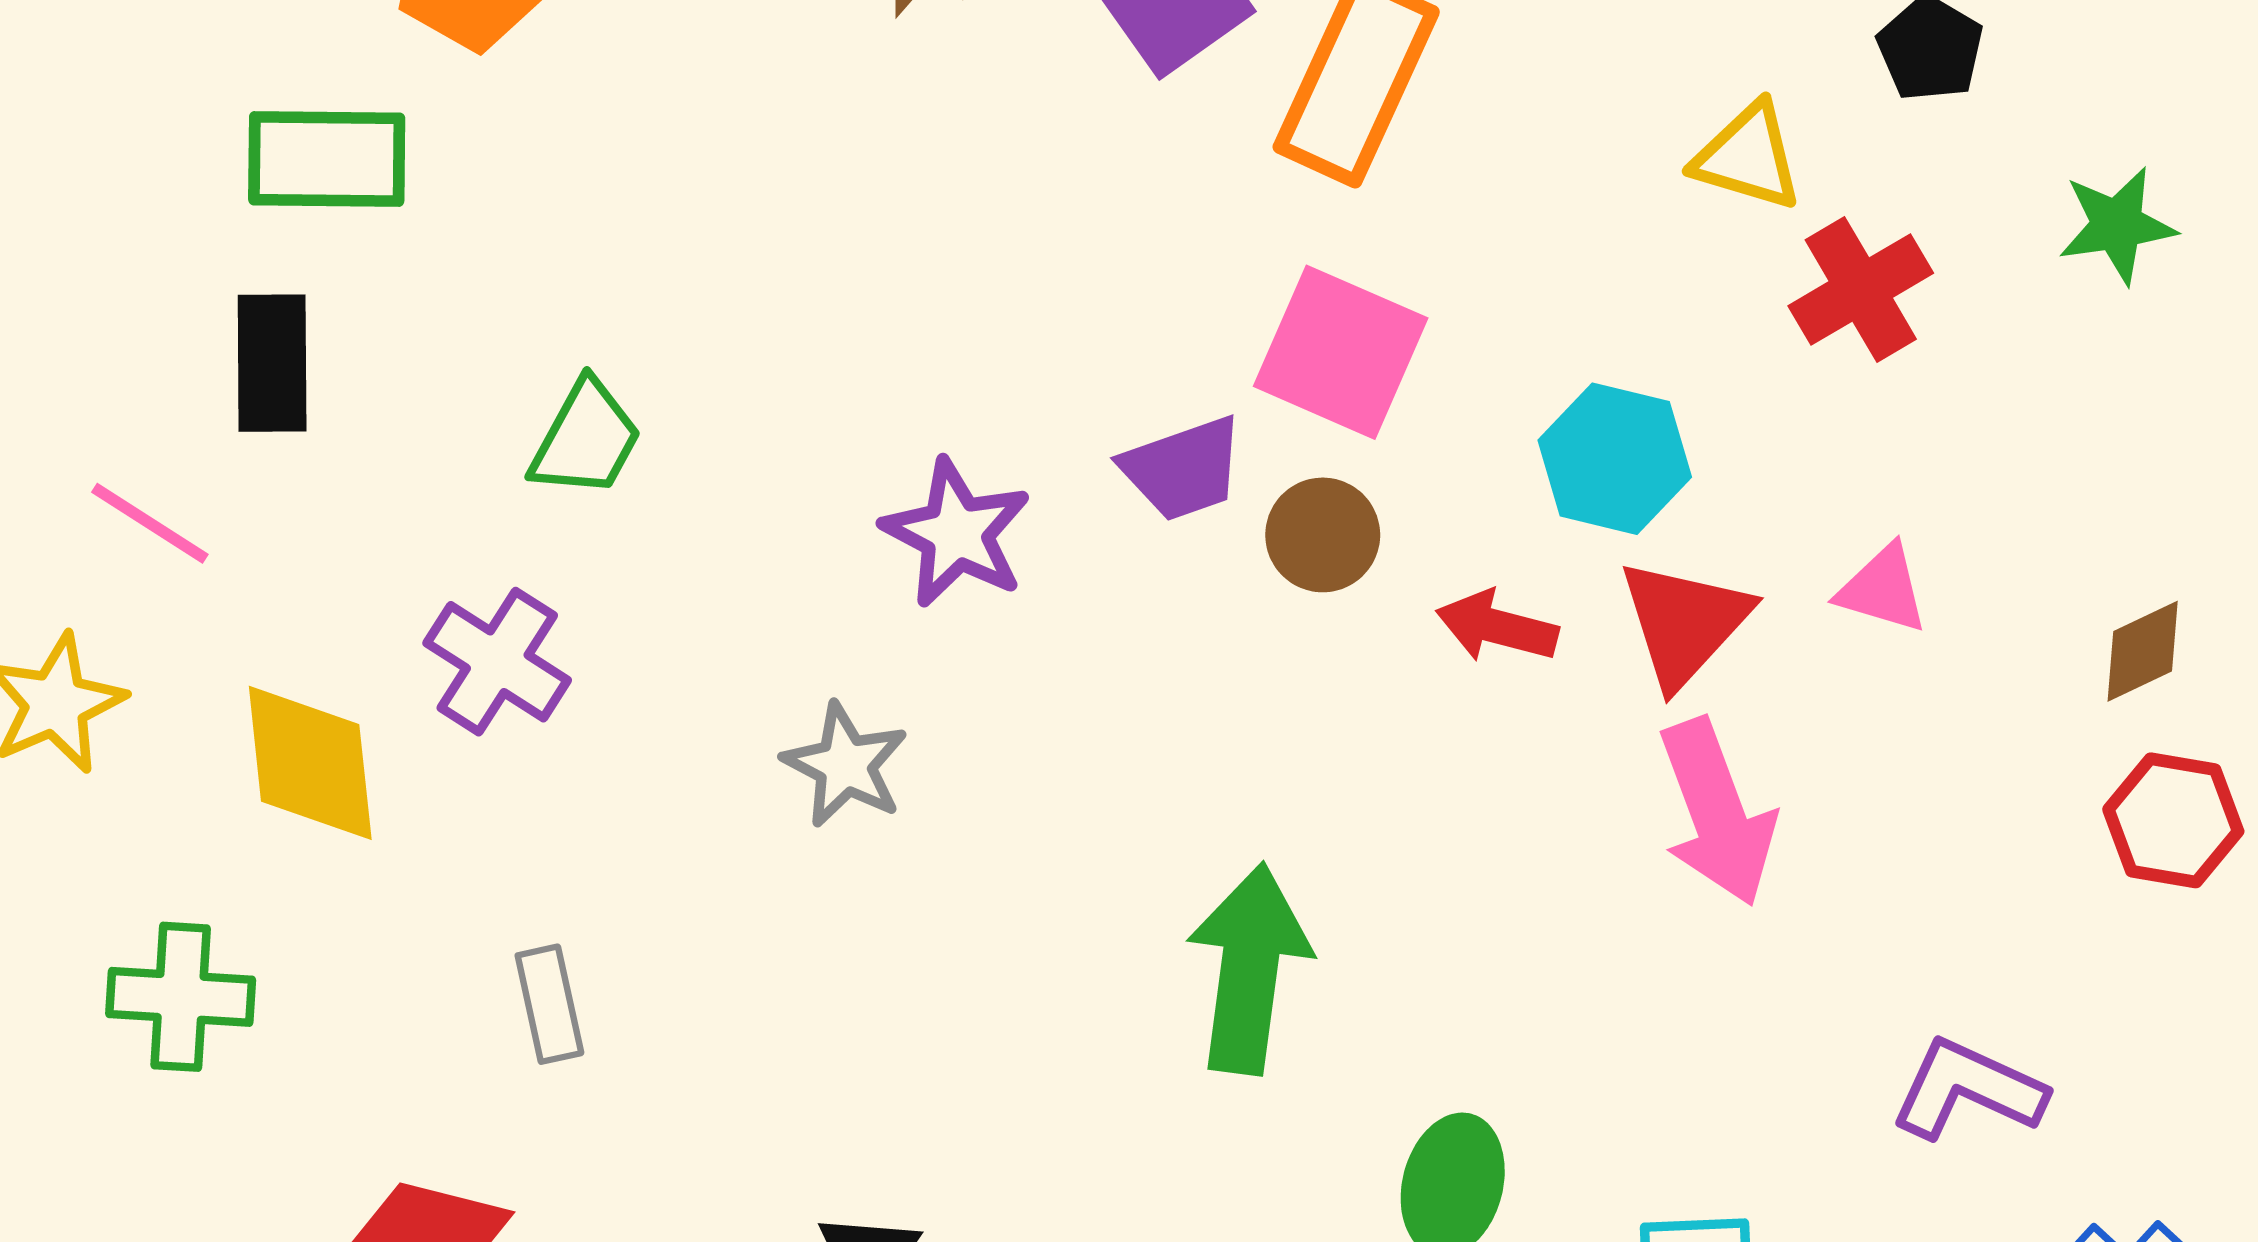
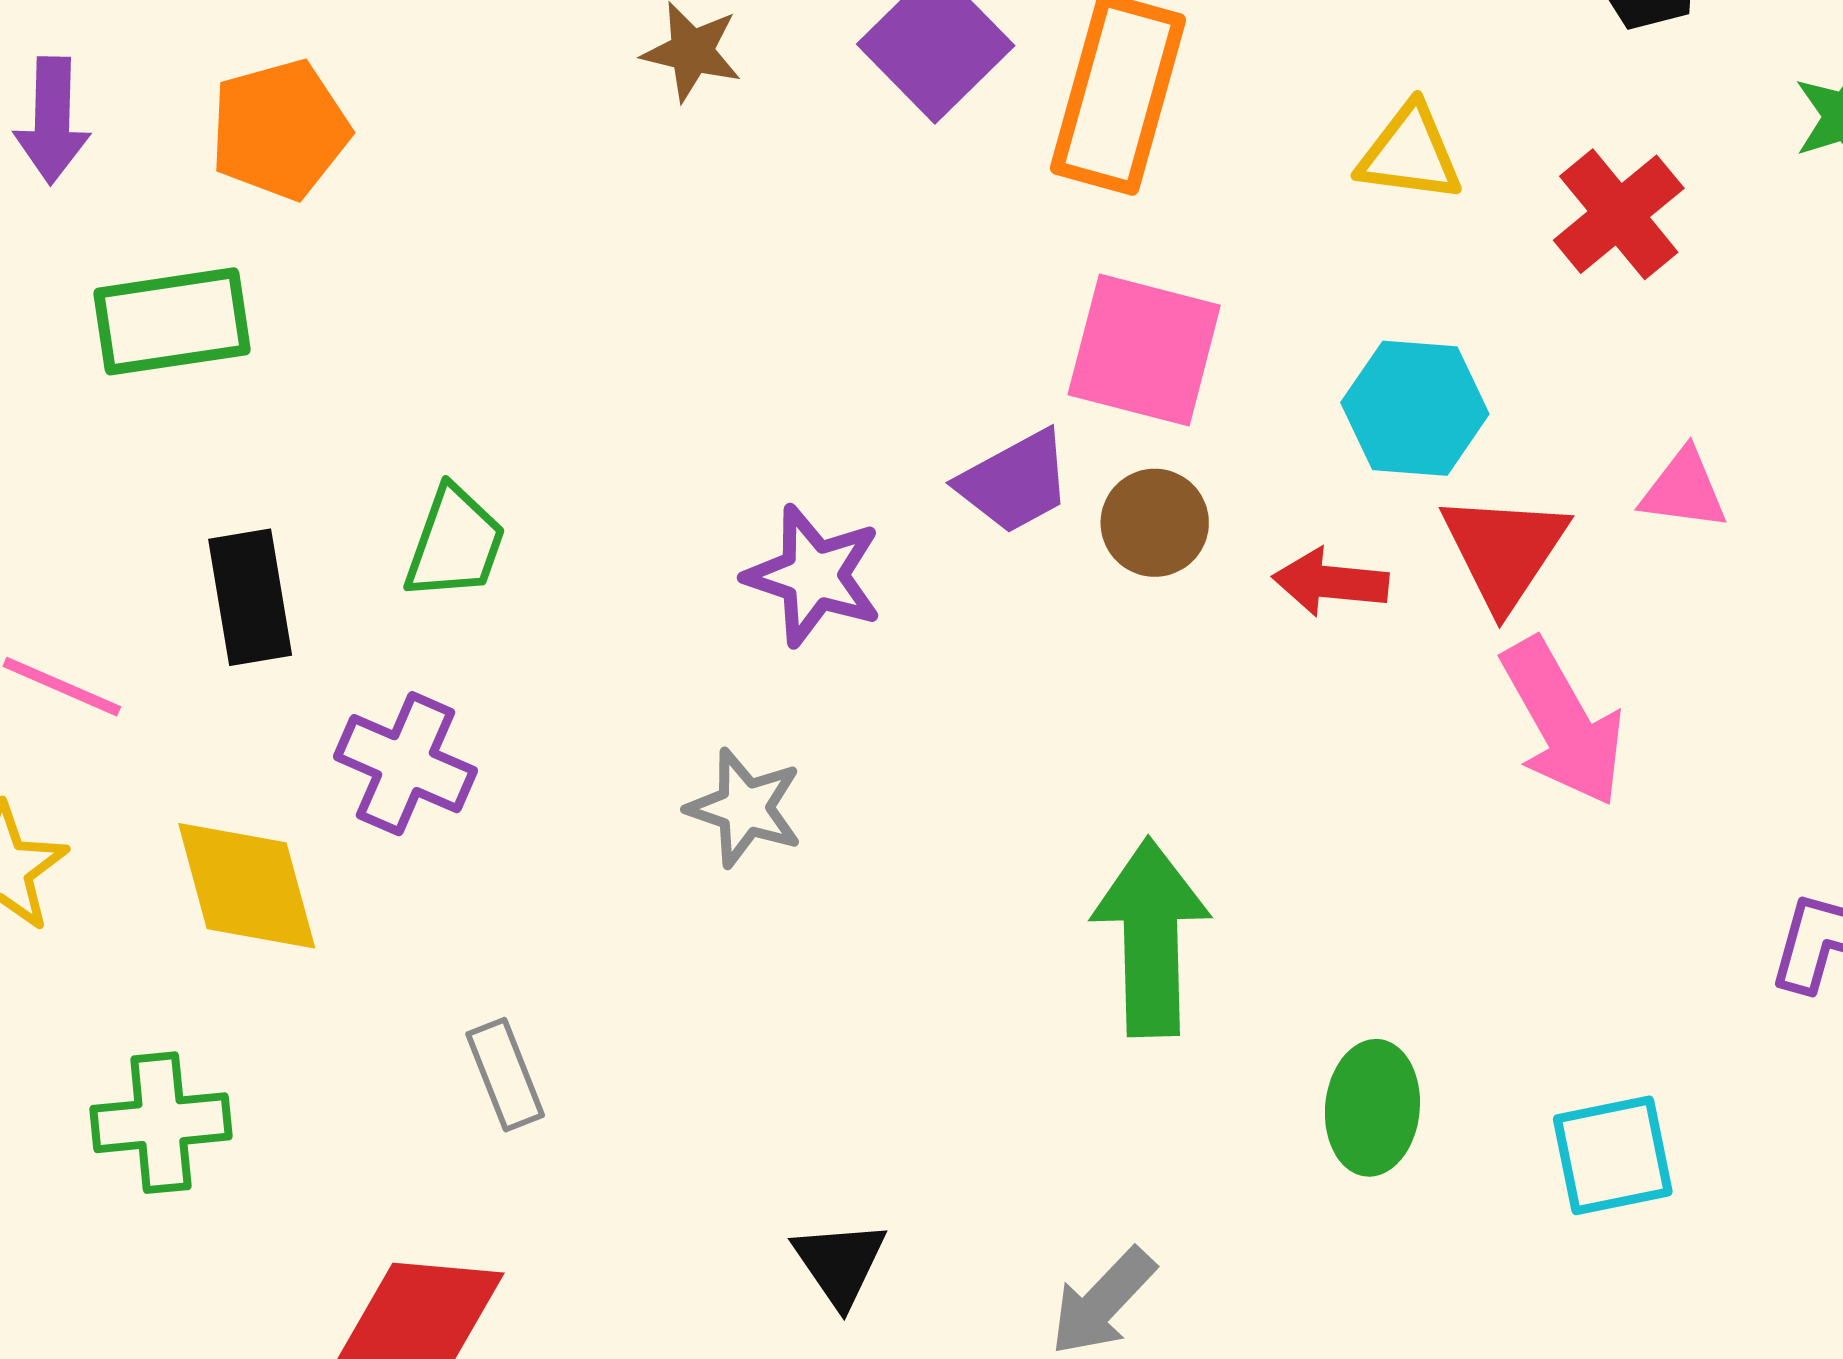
yellow triangle: (1748, 157) -> (1410, 153), moved
black rectangle: (272, 363) -> (250, 597), moved

